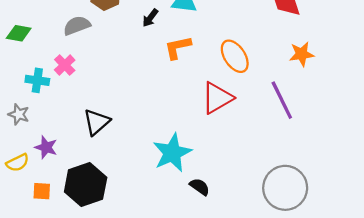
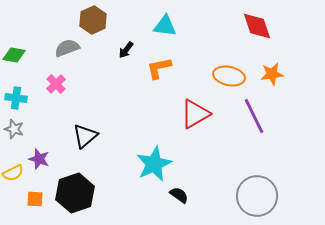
black arrow: (150, 18) -> (126, 50), moved
orange ellipse: (235, 56) -> (229, 76), moved, turned -44
cyan cross: (37, 80) -> (16, 98), moved

